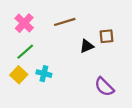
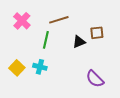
green line: (25, 52) -> (46, 40), moved, turned -36

